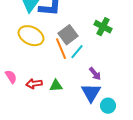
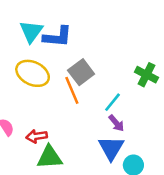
green cross: (103, 27) -> (147, 75), moved
cyan line: (77, 52) -> (112, 102), moved
green triangle: (56, 86) -> (50, 157), moved, size x1.5

